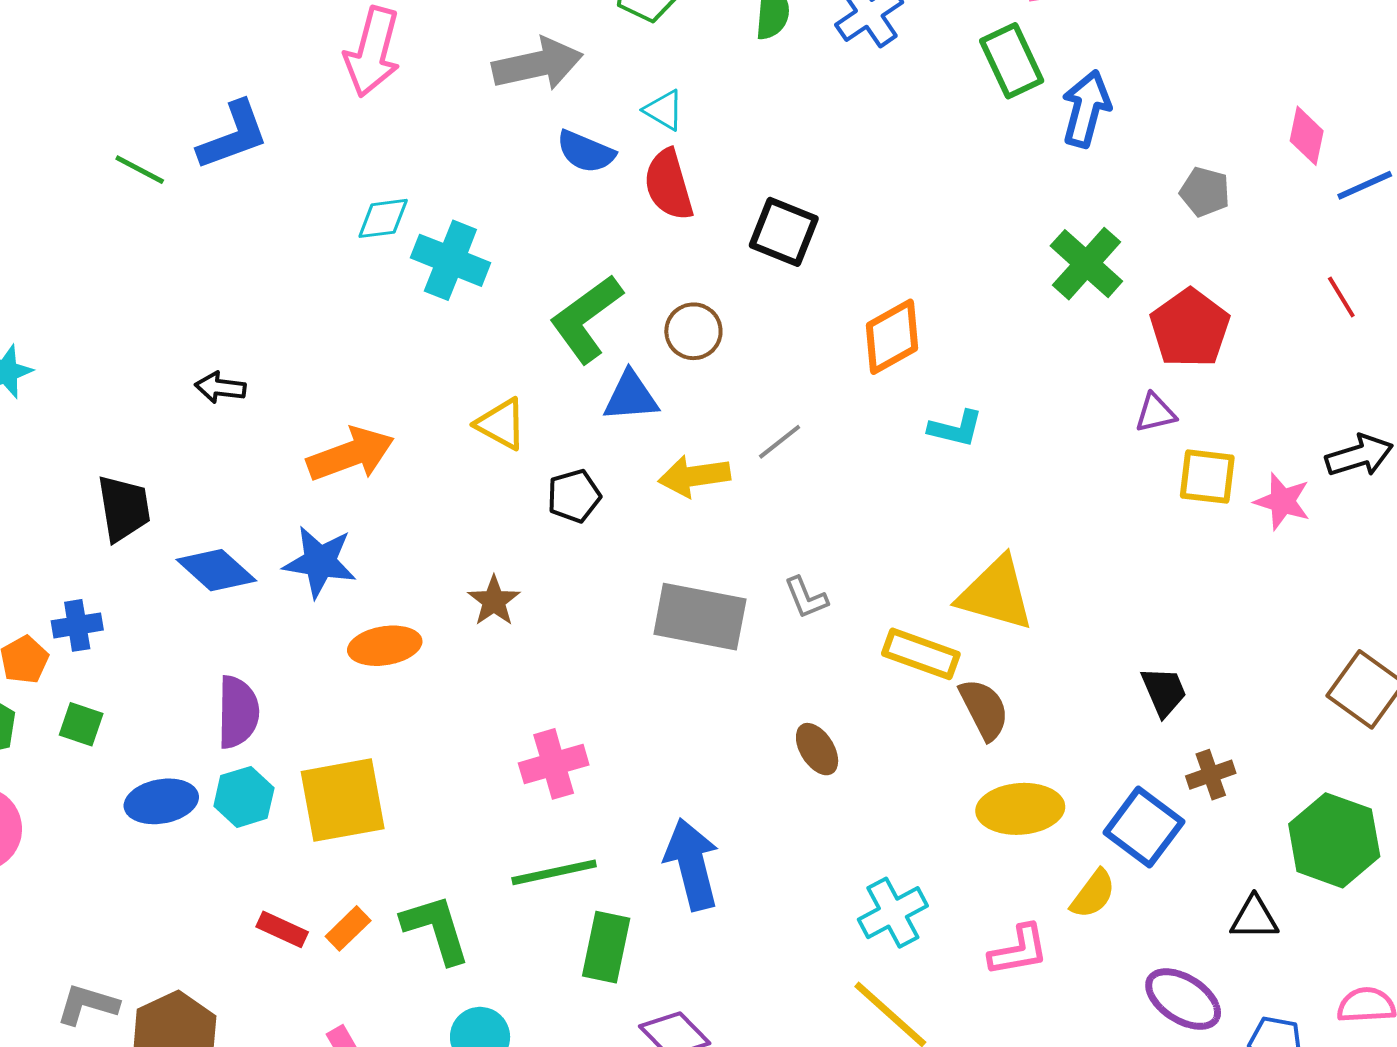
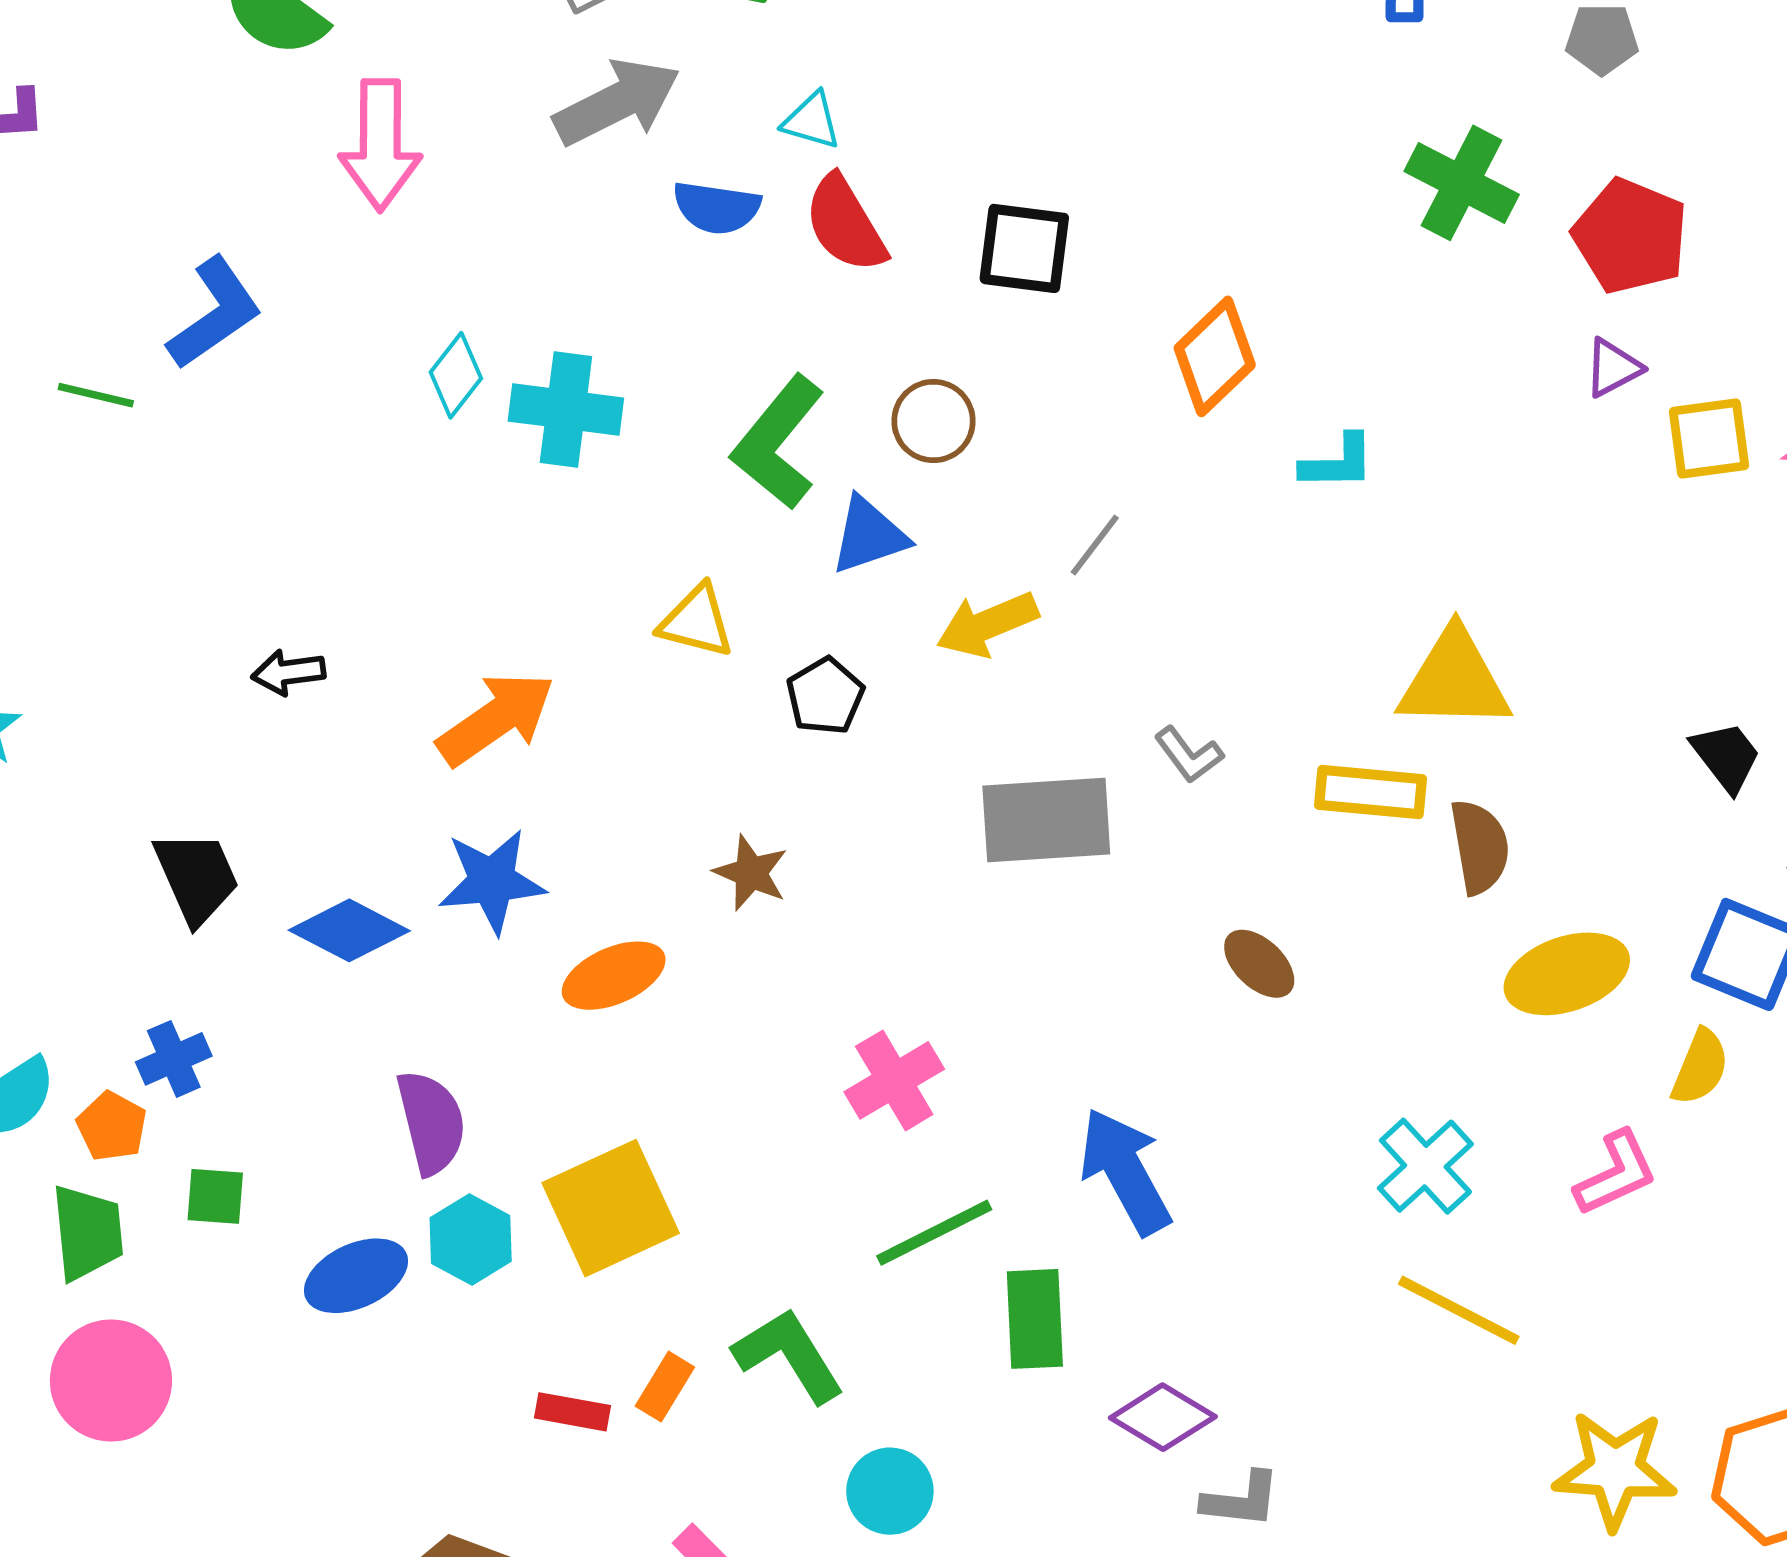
cyan diamond: (383, 218) -> (456, 375), turned -30
brown semicircle: (984, 709) -> (1480, 847), turned 32

